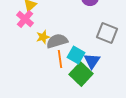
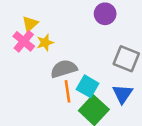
yellow star: (43, 37) -> (45, 43), moved
blue triangle: (92, 61) -> (123, 94), moved

